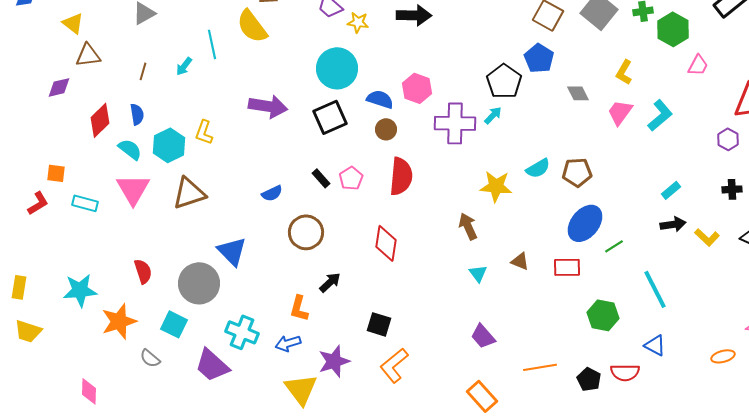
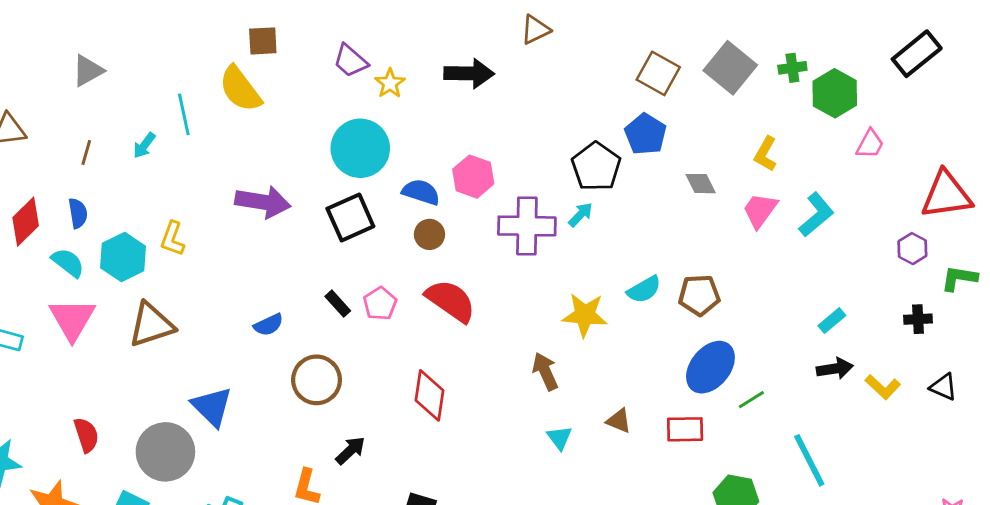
yellow star: (358, 22) -> (390, 83), turned 30
red semicircle: (401, 176) -> (451, 301), turned -60

